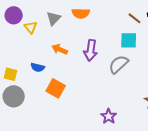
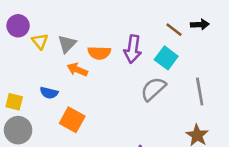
orange semicircle: (81, 13) -> (99, 53), moved
gray triangle: (54, 18) -> (67, 44), moved
cyan square: (129, 40) -> (166, 58), turned 36
purple arrow: (91, 50) -> (133, 49), moved

